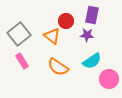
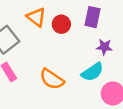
purple star: (87, 35) -> (104, 47), moved
orange triangle: (52, 36) -> (36, 17), moved

